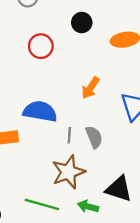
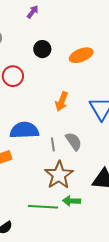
green arrow: (88, 206) -> (72, 201), moved

